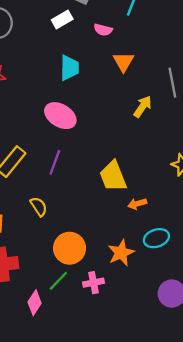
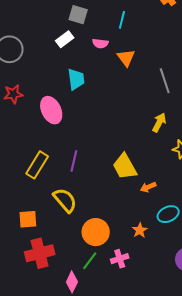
orange triangle: (124, 62) -> (126, 58), moved
yellow arrow: (143, 107) -> (159, 123), moved
pink ellipse: (60, 116) -> (51, 110), moved, turned 40
yellow semicircle: (39, 207) -> (65, 200), size x1.5
orange star: (121, 253) -> (140, 230), size x0.7

